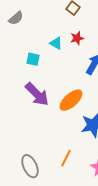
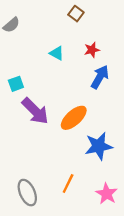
red star: (77, 38) -> (92, 50), moved
cyan square: (33, 59) -> (16, 84), moved, turned -32

